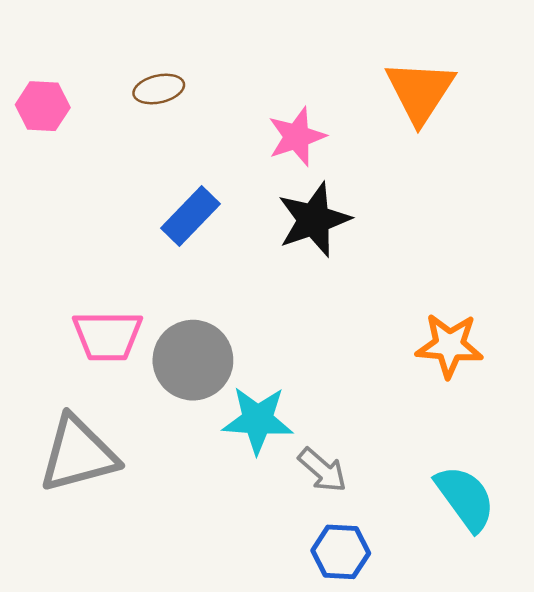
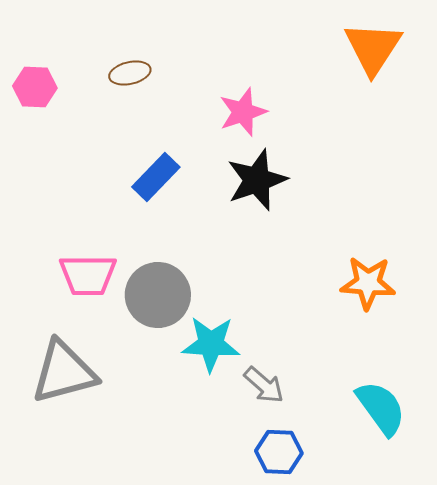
orange triangle: (420, 91) -> (373, 48), moved

